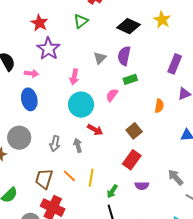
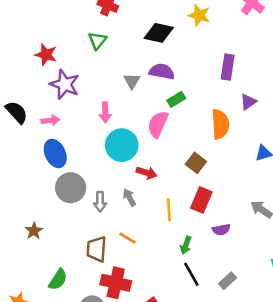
purple semicircle: (124, 56) -> (162, 72), turned 102
pink semicircle: (112, 95) -> (158, 124), size x1.5
orange semicircle: (159, 106) -> (220, 124), size x1.6
gray circle: (19, 138) -> (71, 188), moved
yellow line: (91, 178) -> (169, 210), moved

